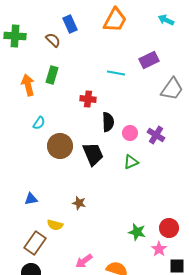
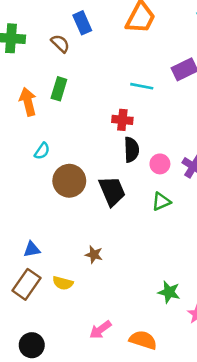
red cross: (88, 99) -> (122, 120), moved
brown rectangle: (35, 243) -> (27, 284), moved

